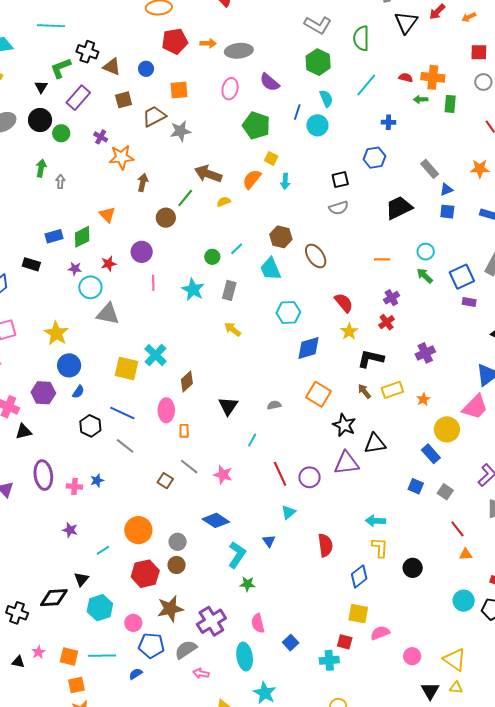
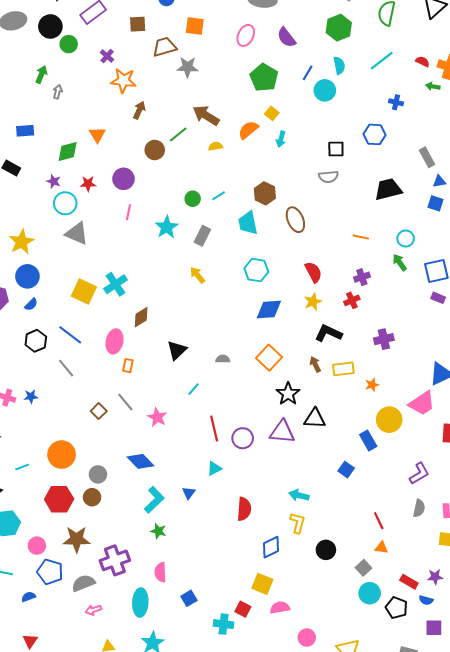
blue rectangle: (54, 236) -> (25, 131), moved
gray square: (445, 492) -> (364, 568), moved
pink arrow: (201, 673) -> (93, 610), turned -42

